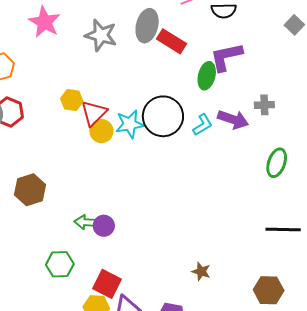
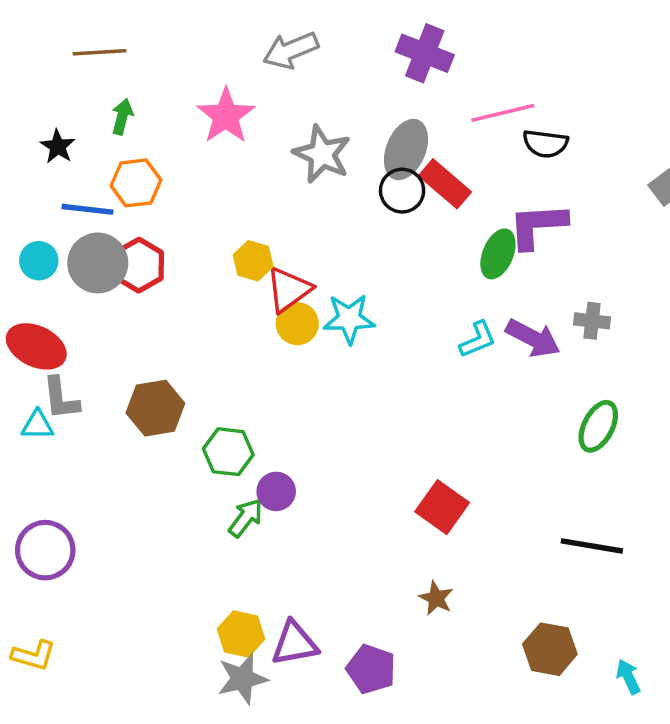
black circle: (163, 116) -> (402, 191), moved, size x0.6
green arrow: (86, 222) -> (246, 518), moved, turned 115
green hexagon: (60, 264) -> (228, 452), moved
red square: (107, 284) -> (442, 507), moved

